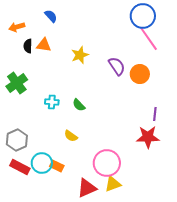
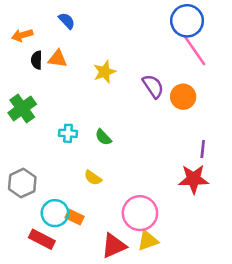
red rectangle: (20, 167) -> (42, 239), moved

